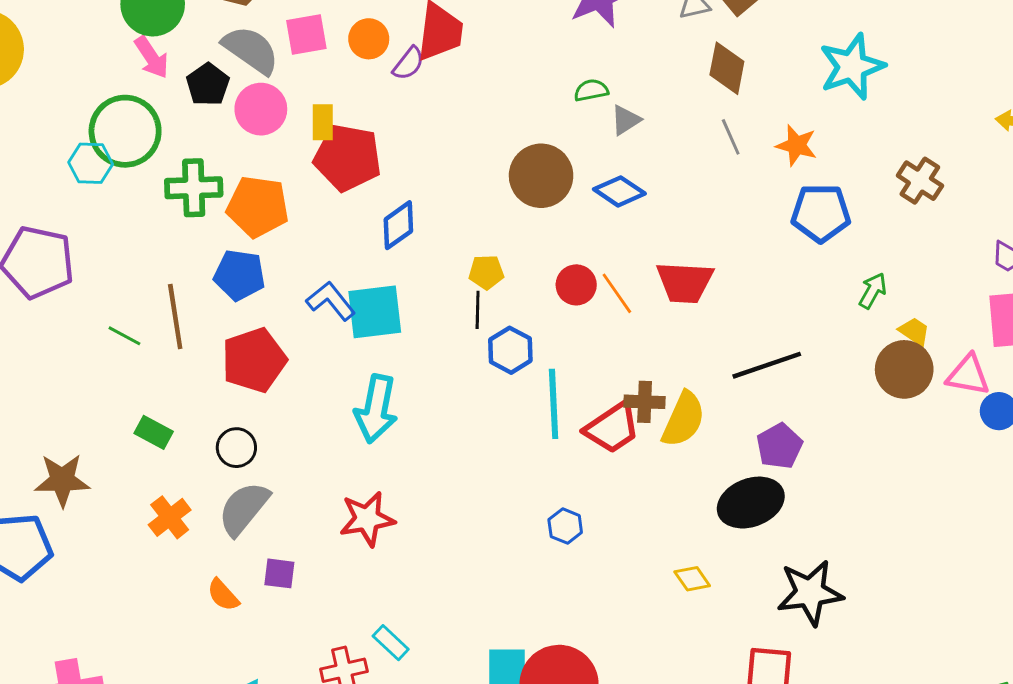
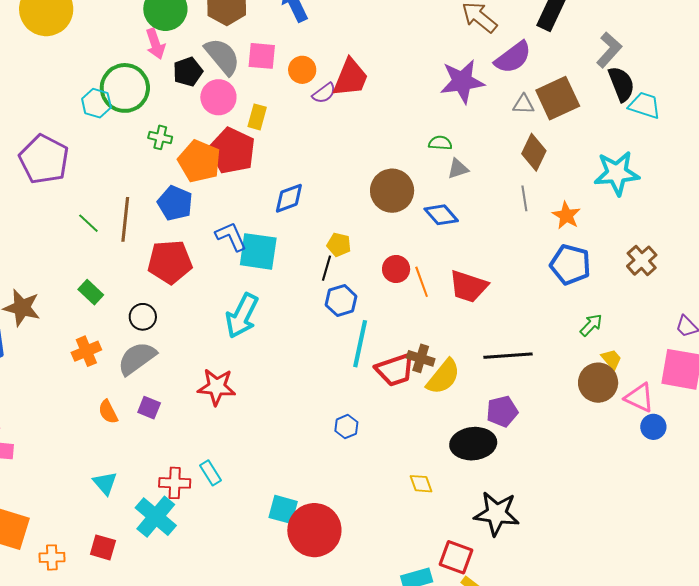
red pentagon: (348, 158) -> (232, 151), moved
green cross: (194, 188) -> (160, 137), size x0.6

